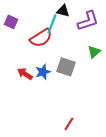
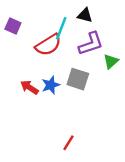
black triangle: (63, 11) -> (85, 15), moved
purple L-shape: (88, 21) -> (91, 44), moved
red line: (69, 124) -> (68, 143), moved

